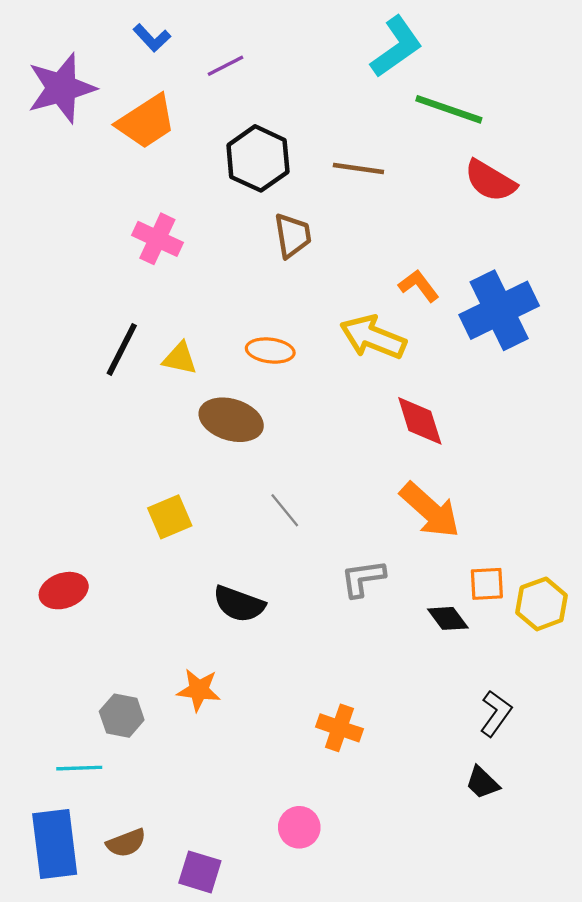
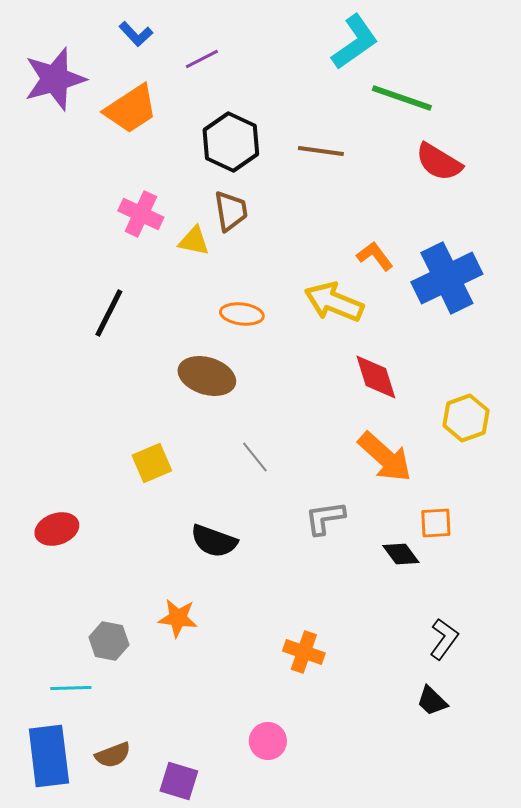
brown trapezoid: (293, 235) -> (231, 211), moved
yellow triangle: (180, 358) -> (194, 241), moved
yellow hexagon: (542, 604) -> (466, 418), moved

